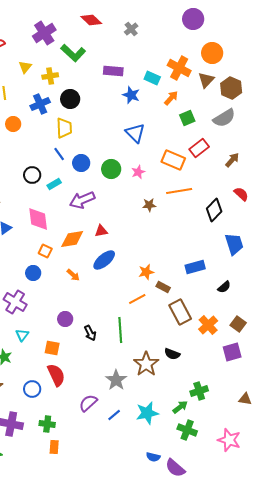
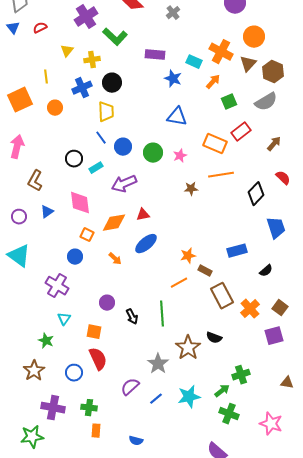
blue triangle: (135, 133) -> (177, 117), turned -35
blue semicircle: (153, 457) -> (136, 441), moved

